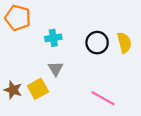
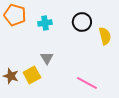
cyan cross: (53, 38) -> (45, 23), moved
black circle: (97, 43) -> (82, 22), moved

